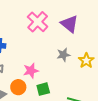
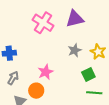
purple triangle: (70, 24) -> (75, 19), turned -42
green square: (43, 89) -> (88, 74), moved

